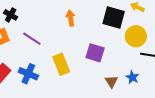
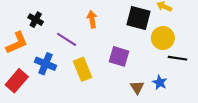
black cross: (11, 15) -> (36, 20), moved
purple line: (32, 39) -> (67, 39), moved
blue cross: (28, 74) -> (46, 64), moved

